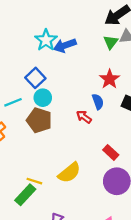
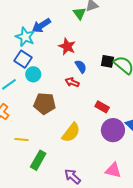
cyan star: (46, 40) -> (25, 37), moved
red star: (110, 79) -> (67, 47), moved
brown pentagon: (39, 120) -> (45, 104), moved
yellow line: (34, 181) -> (21, 139), moved

